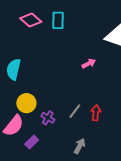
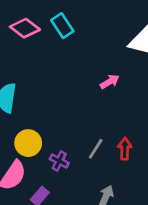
cyan rectangle: (58, 20) -> (62, 26), turned -30

